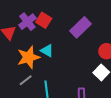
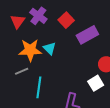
red square: (44, 20) -> (66, 20), moved
purple cross: (27, 22) -> (38, 16), turned -30

